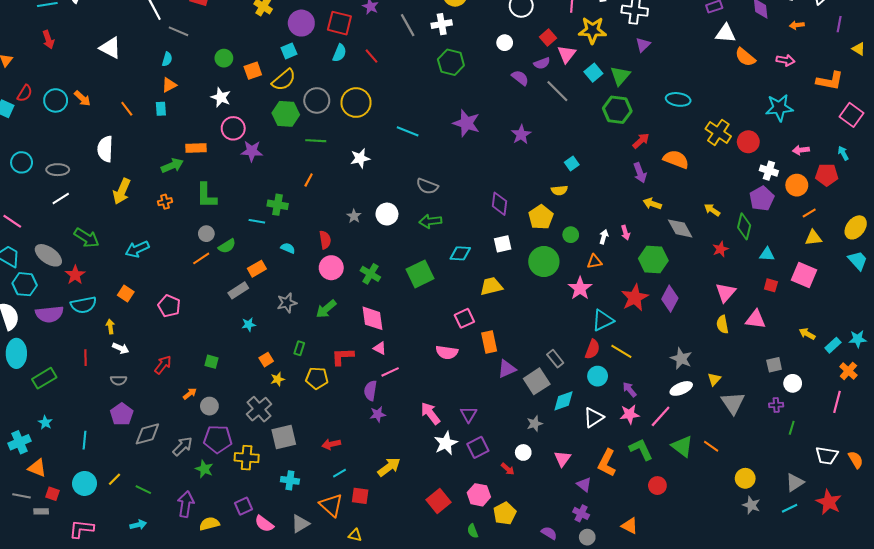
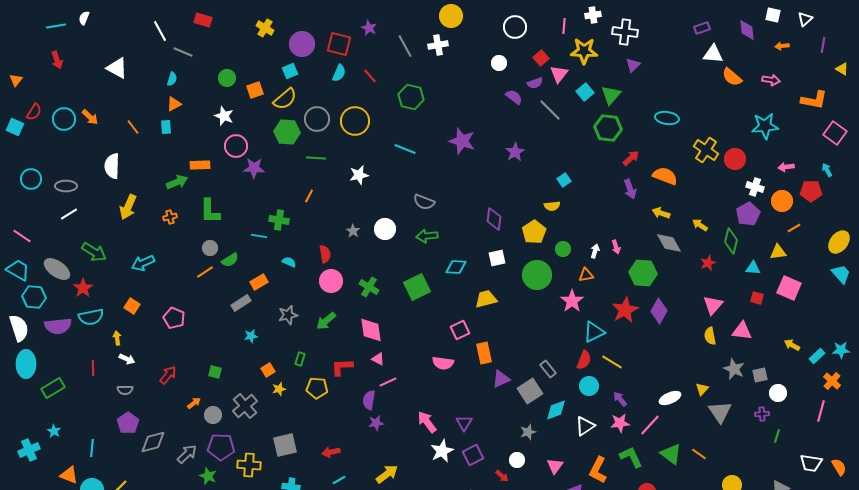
green hexagon: (451, 62) -> (411, 97), moved
yellow arrow: (652, 204) -> (661, 213), moved
yellow triangle: (813, 238) -> (778, 252), moved
gray star: (681, 359) -> (734, 369), moved
gray cross: (259, 409) -> (245, 406), moved
orange triangle: (37, 468) -> (69, 475), moved

